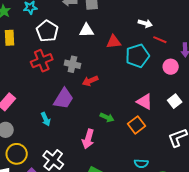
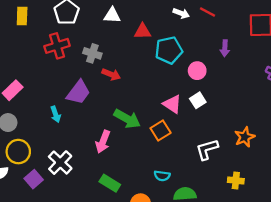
red line: (160, 40) -> (207, 12), moved
pink circle: (171, 67) -> (197, 71), moved
red arrow: (90, 81) -> (111, 74), turned -140
white square: (175, 101) -> (198, 100), moved
green arrow: (107, 117) -> (127, 119), size x1.6

